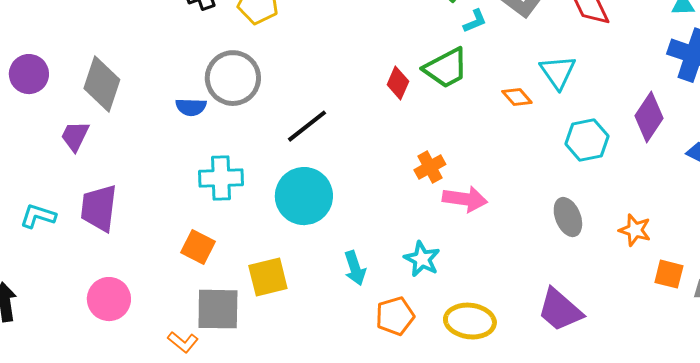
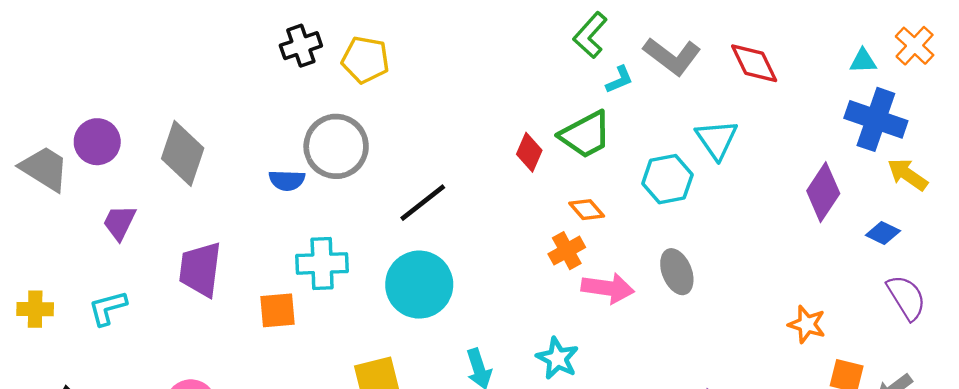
orange diamond: (517, 97) -> (587, 210), moved
purple trapezoid: (75, 136) -> (119, 222), moved
cyan hexagon: (587, 140) -> (667, 179), moved
purple trapezoid: (99, 208) -> (200, 269), moved
cyan L-shape: (38, 216) -> (108, 308), turned -33
gray ellipse: (568, 217) -> (677, 272), moved
orange square: (198, 247) -> (278, 310), moved, turned -32

